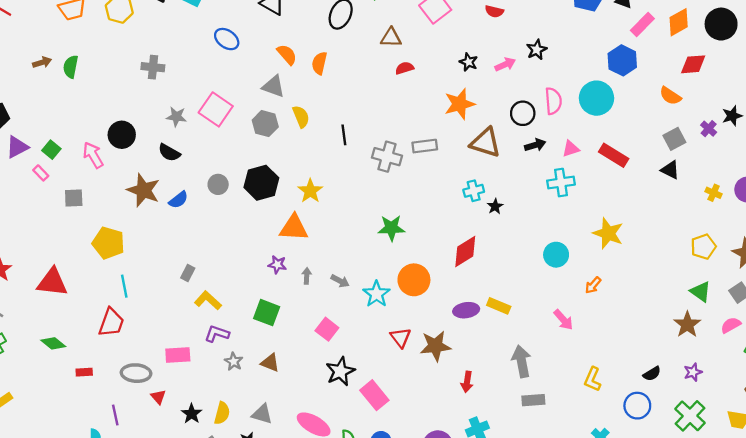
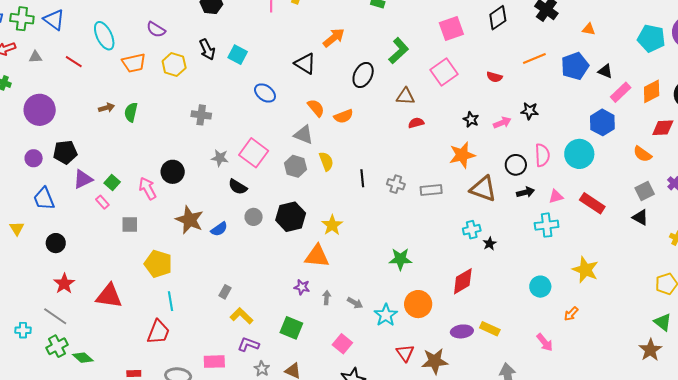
black star: (537, 50) -> (530, 111), turned 30
orange semicircle: (319, 63) -> (344, 116), turned -126
black semicircle: (169, 153) -> (238, 187), moved
gray cross: (387, 157) -> (396, 184), moved, size x0.7
green diamond: (53, 343) -> (83, 358), moved

